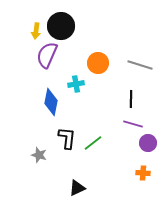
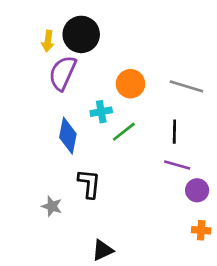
green line: (93, 143) -> (124, 132), moved
orange cross: (143, 173) -> (201, 230), moved

